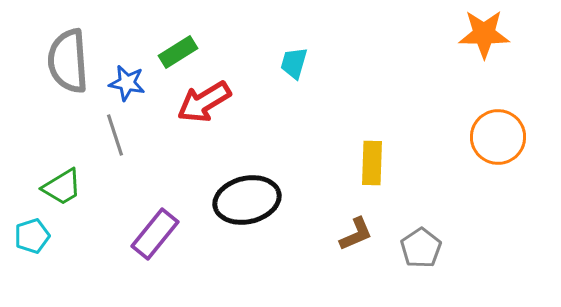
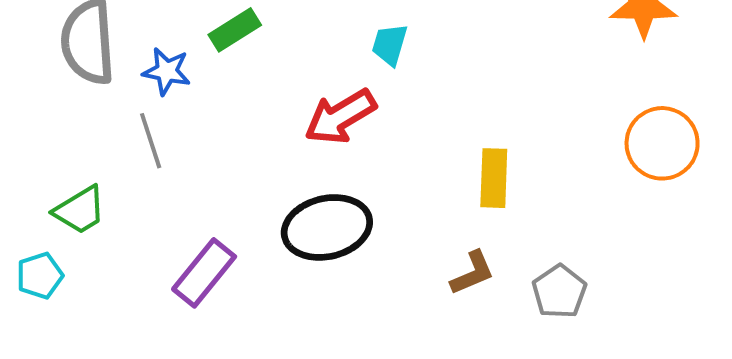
red arrow: (204, 102) -> (340, 117), moved

